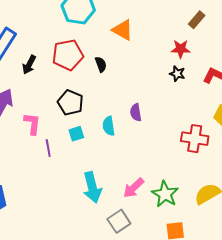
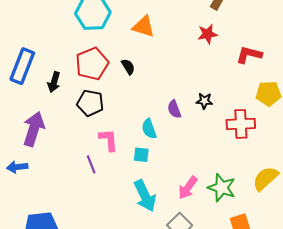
black star: (177, 74) -> (204, 101), moved
black pentagon: (70, 103) -> (90, 103), moved
pink L-shape: (32, 124) -> (109, 140), moved
cyan square: (76, 134) -> (141, 155), moved, turned 35

